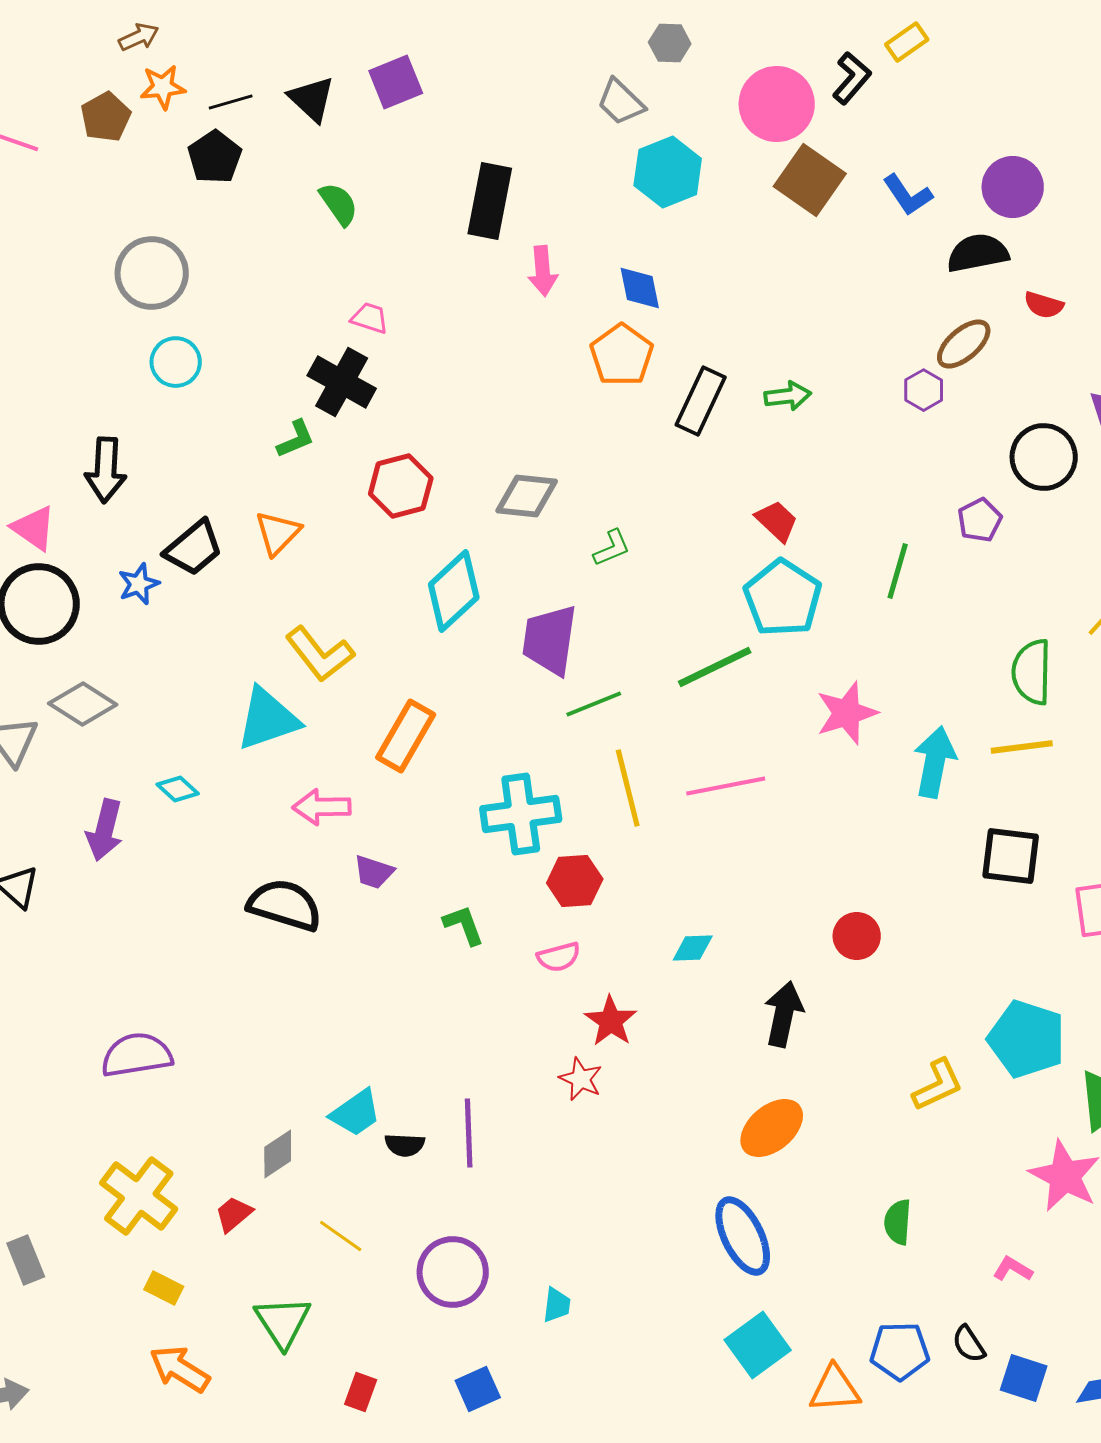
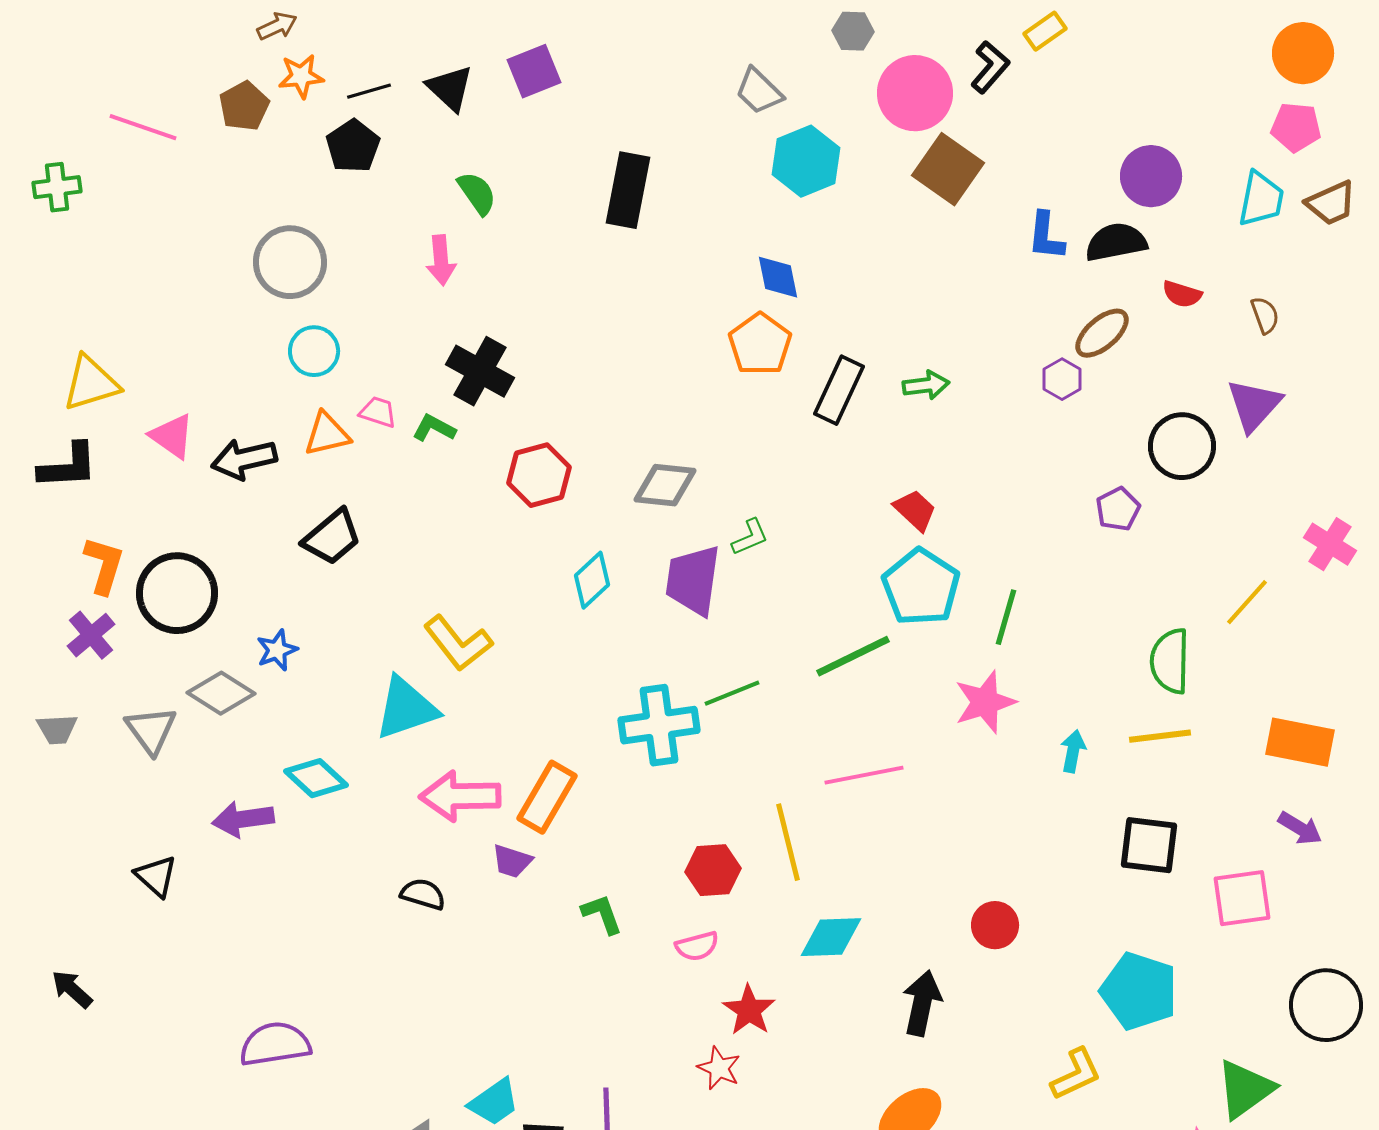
gray hexagon: (670, 43) -> (853, 31), moved
blue L-shape: (908, 195) -> (1046, 236), moved, turned 40
pink arrow: (543, 271) -> (441, 260), moved
pink trapezoid: (370, 318) -> (378, 412), moved
green L-shape: (296, 439) -> (434, 428), turned -129
black arrow: (106, 470) -> (244, 459), turned 74
pink triangle: (34, 528) -> (172, 436), moved
orange triangle: (278, 533) -> (327, 434), moved, turned 33
green line: (898, 571) -> (1006, 617), moved
blue star: (139, 584) -> (277, 650), moved
cyan diamond: (454, 591) -> (592, 580), size x0.7
purple trapezoid: (550, 640) -> (693, 580), moved
orange rectangle: (406, 736) -> (547, 797), moved
cyan arrow: (935, 762) -> (1073, 751), size x0.6
yellow line: (628, 788) -> (788, 842), moved
cyan diamond: (178, 789) -> (316, 778), size x1.5
pink arrow: (322, 807) -> (460, 796), size x1.4
cyan cross: (521, 814) -> (659, 725), moved
purple arrow: (105, 830) -> (243, 819), turned 68
black semicircle: (285, 905) -> (423, 894), size x0.6
cyan diamond: (693, 948) -> (831, 937), size x1.5
cyan pentagon: (1027, 1039) -> (1139, 991), moved

